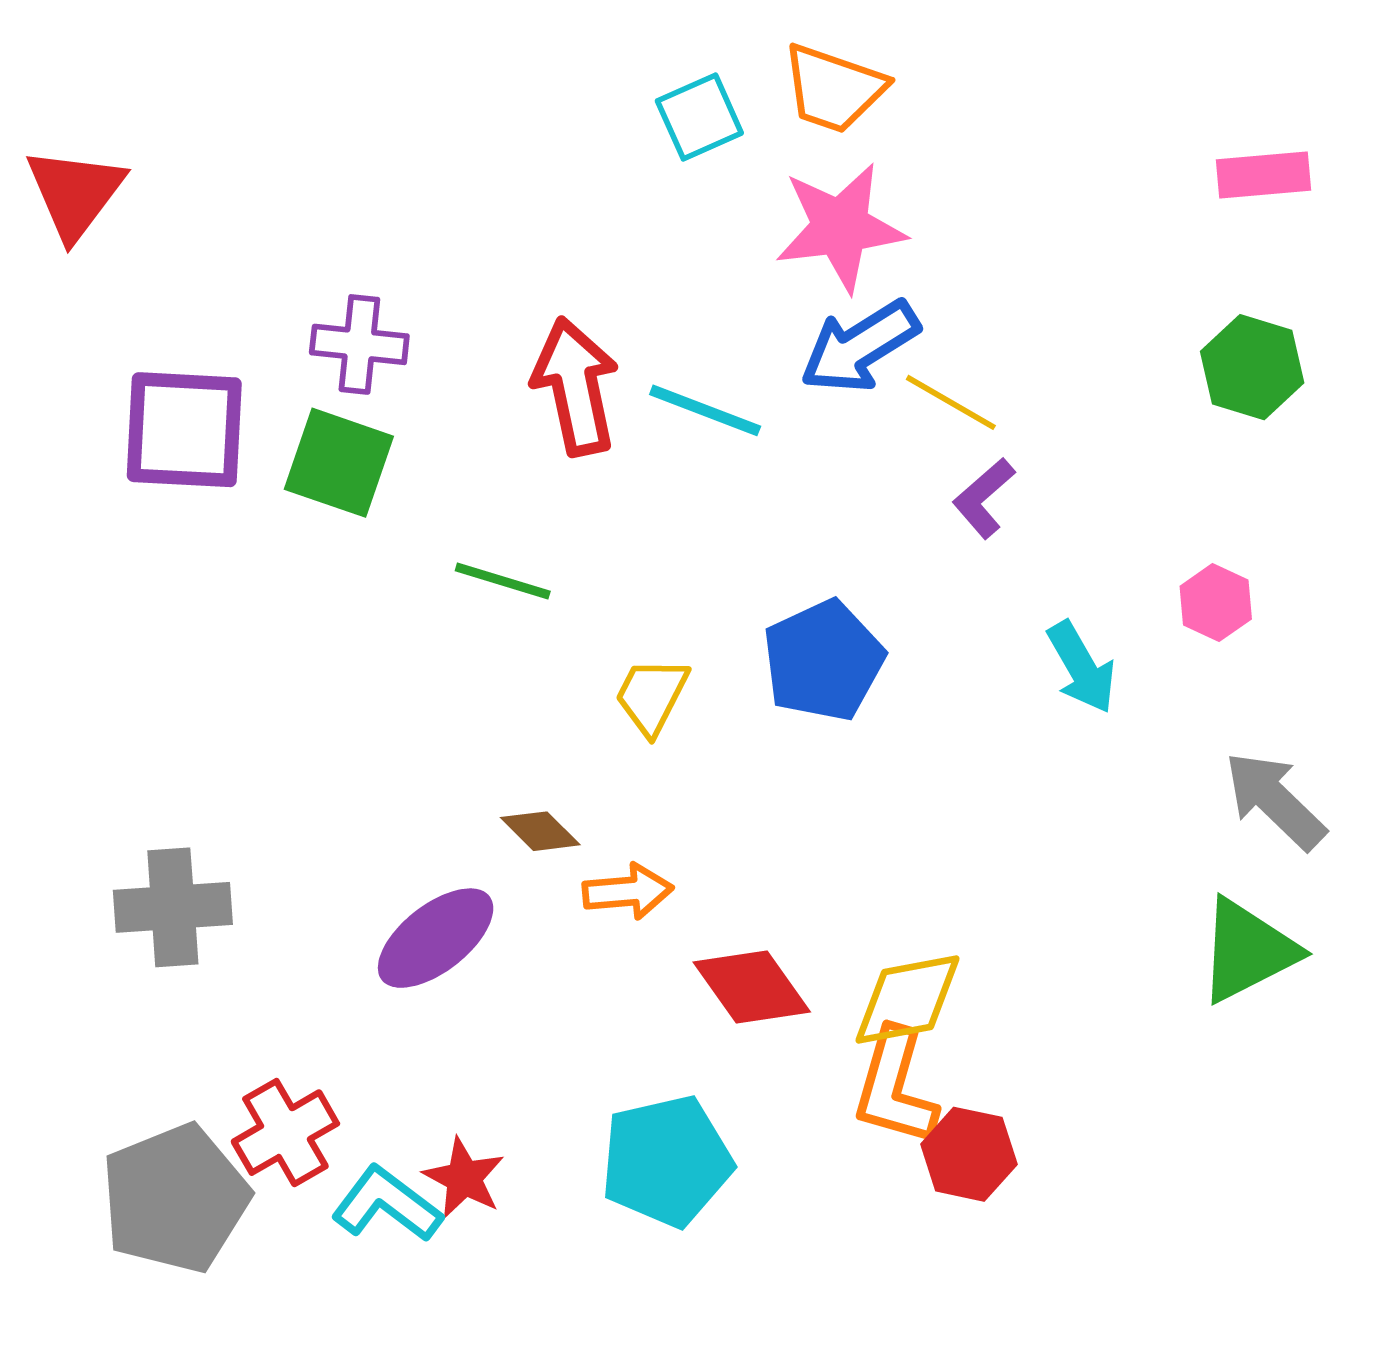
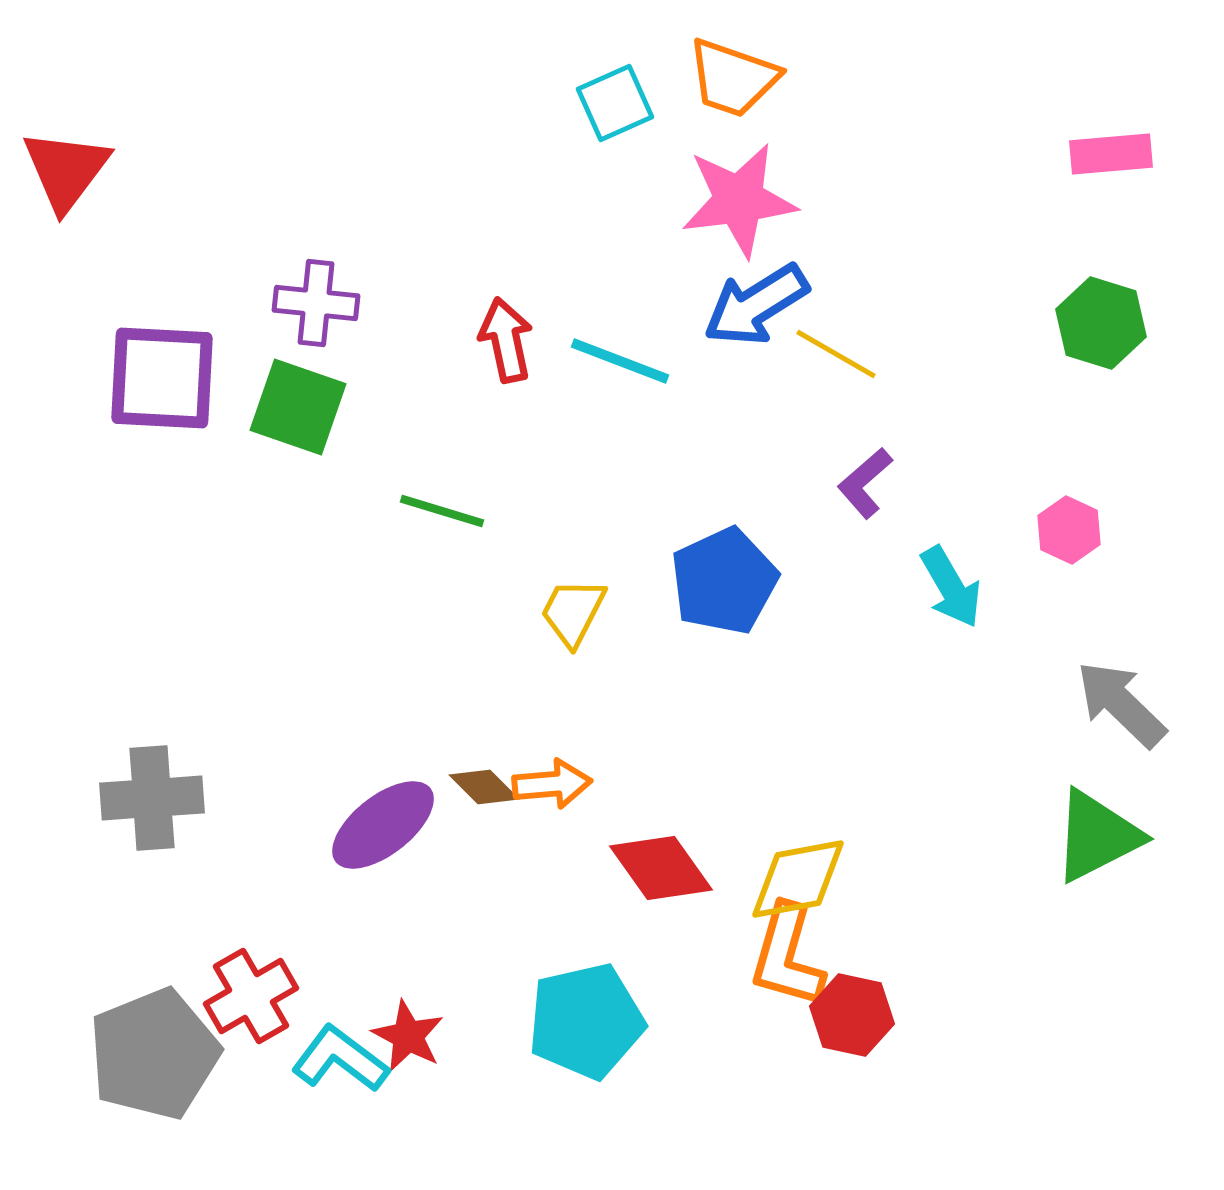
red arrow: (575, 386) -> (506, 340), size x0.7
purple L-shape: (984, 498) -> (865, 483), moved
brown diamond: (540, 831) -> (484, 787), moved

